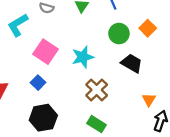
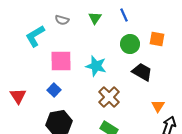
orange square: (148, 28) -> (157, 39), turned -35
pink square: (45, 52) -> (61, 61), turned -35
cyan star: (83, 57) -> (96, 66), turned 30

